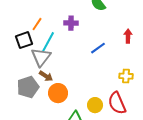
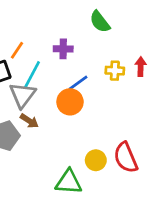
blue line: (98, 48) -> (78, 83), moved
yellow cross: (126, 76) -> (115, 71), moved
orange circle: (58, 93) -> (70, 102), moved

